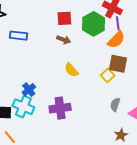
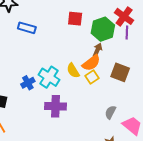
brown arrow: (64, 40) -> (97, 50), moved, turned -96
orange semicircle: (116, 40) -> (91, 63), moved
yellow square: (108, 75) -> (92, 77), moved
cyan cross: (23, 107) -> (49, 77), moved

